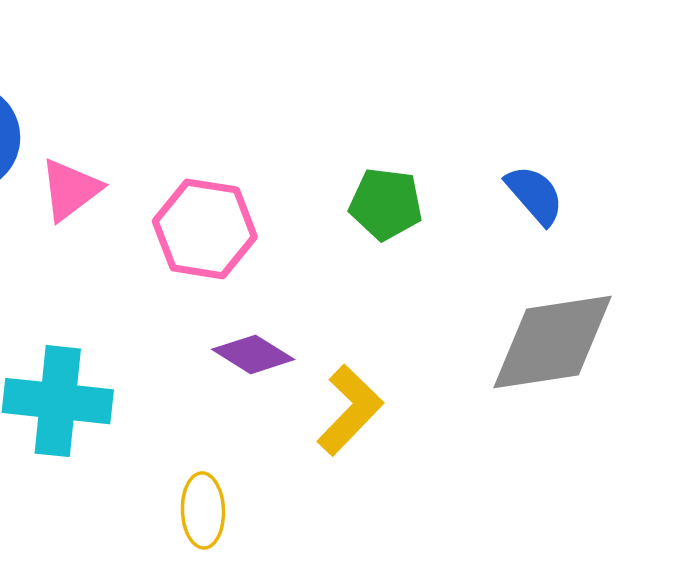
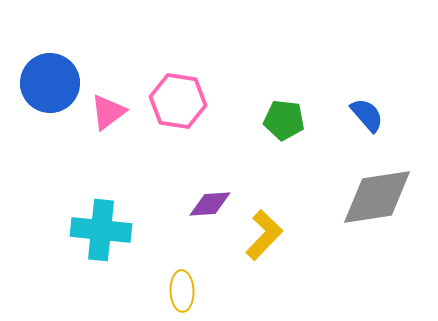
pink hexagon: (205, 229) -> (178, 101), moved
purple diamond: (253, 354) -> (210, 204), turned -36

